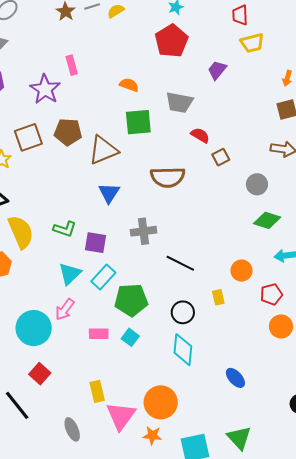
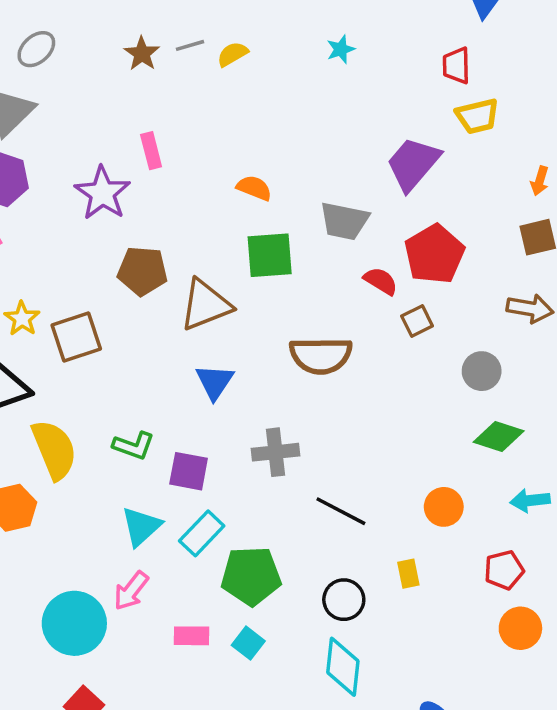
red pentagon: (171, 41) -> (434, 254), moved
purple trapezoid: (217, 70) -> (413, 164), size x1.6
brown square: (28, 137) -> (76, 337), moved
orange circle: (241, 271) -> (444, 507), moved

